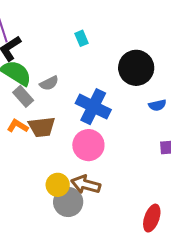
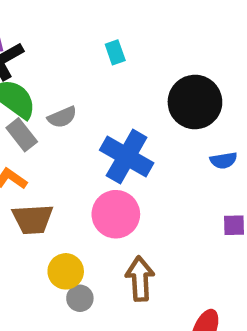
brown trapezoid: (42, 127) -> (33, 219), moved
brown arrow: (86, 184) -> (140, 279), moved, turned 68
gray circle: (68, 202) -> (80, 298), size x0.6

